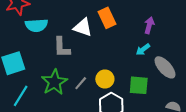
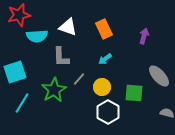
white triangle: (83, 27) -> (68, 27), moved
cyan arrow: (143, 50) -> (105, 59), moved
gray line: (81, 83) -> (79, 79), moved

